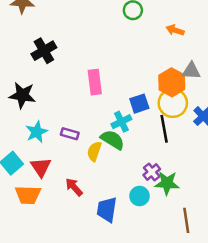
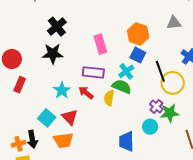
orange hexagon: (172, 82) -> (138, 34), moved
black star: (22, 95) -> (53, 54), moved
yellow circle: (173, 103) -> (173, 83), moved
blue square: (139, 104) -> (138, 55), turned -35
purple rectangle: (70, 134) -> (93, 72), moved, size x1.5
red arrow: (74, 187) -> (86, 93), moved

